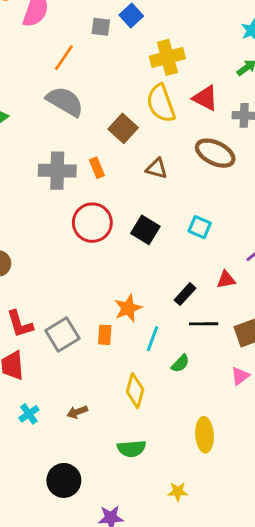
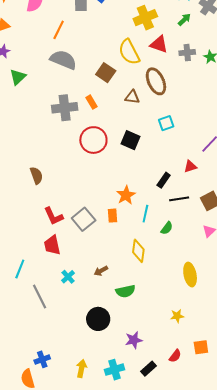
yellow cross: (167, 57) -> (145, 18), moved
brown ellipse: (215, 153) -> (156, 81), moved, turned 48
cyan square: (200, 227) -> (166, 123), moved, turned -35
green semicircle: (132, 449) -> (125, 291), moved

